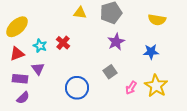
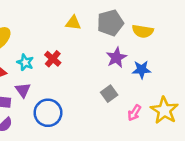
yellow semicircle: (157, 20) -> (143, 31), moved
blue star: (151, 52) -> (142, 70), moved
blue circle: (77, 88) -> (48, 113), moved

